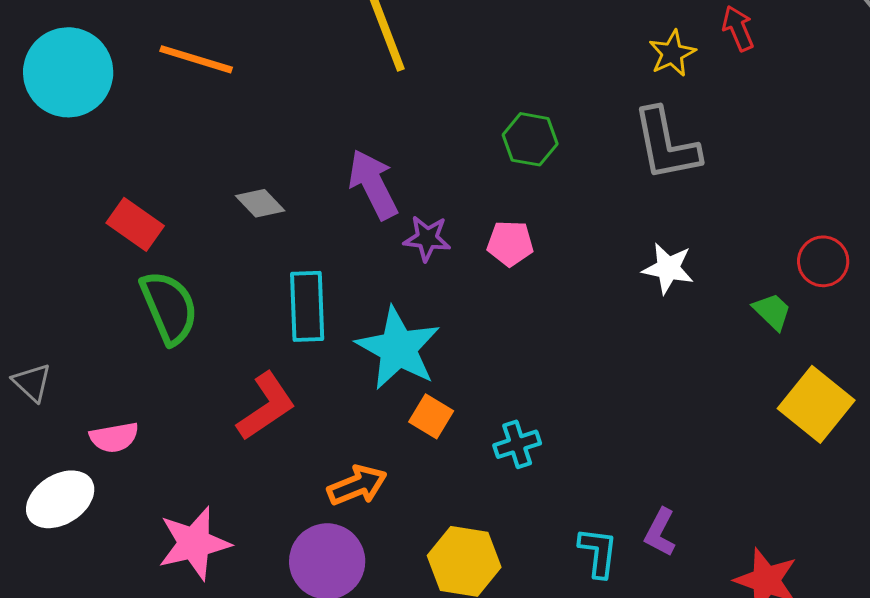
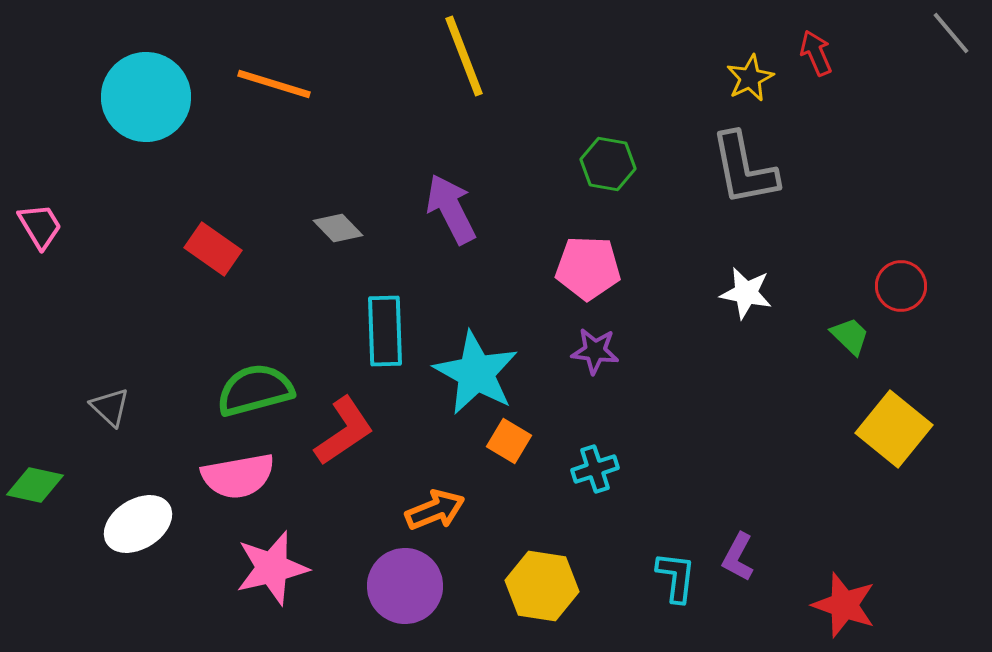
purple star: (427, 238) -> (595, 351), moved
pink pentagon: (510, 243) -> (588, 268), size x1.4
green semicircle: (169, 307) -> (255, 390), moved, turned -82
pink semicircle: (114, 437) -> (238, 476), moved, size x1.5

